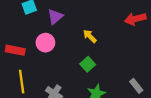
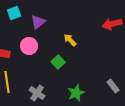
green square: (88, 64) -> (58, 62), moved

